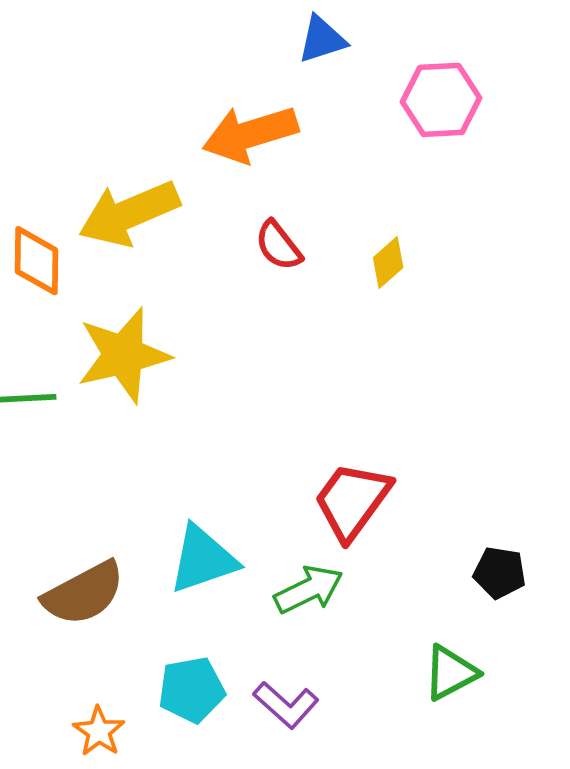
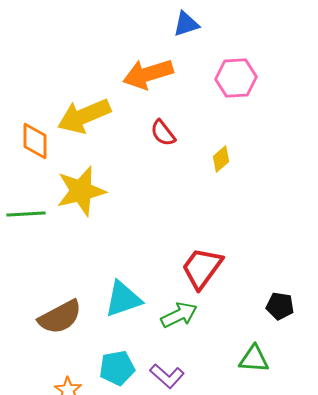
pink hexagon: (441, 100) -> (236, 78), moved
yellow diamond: (388, 263) -> (221, 159), moved
green triangle: (450, 673) -> (254, 359), turned 32

